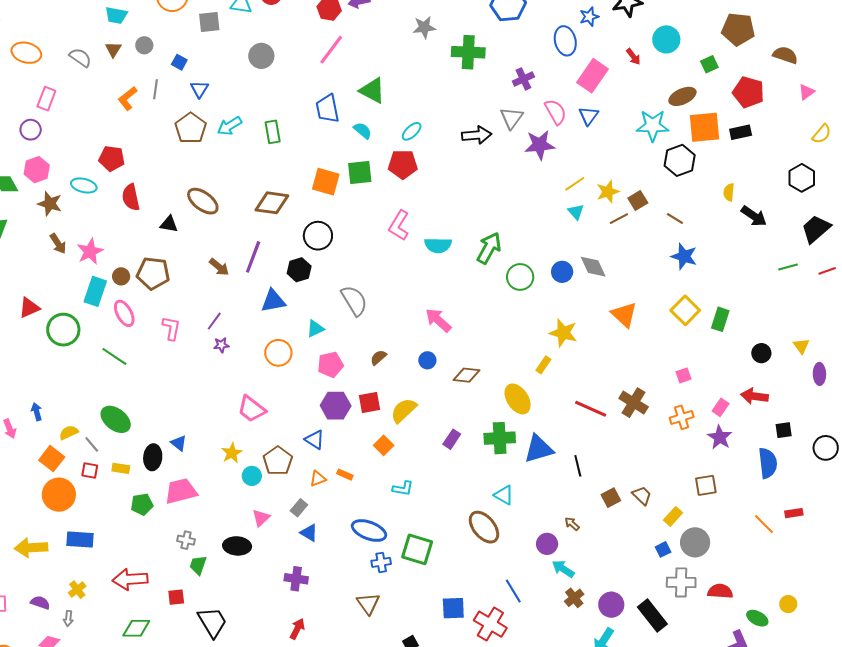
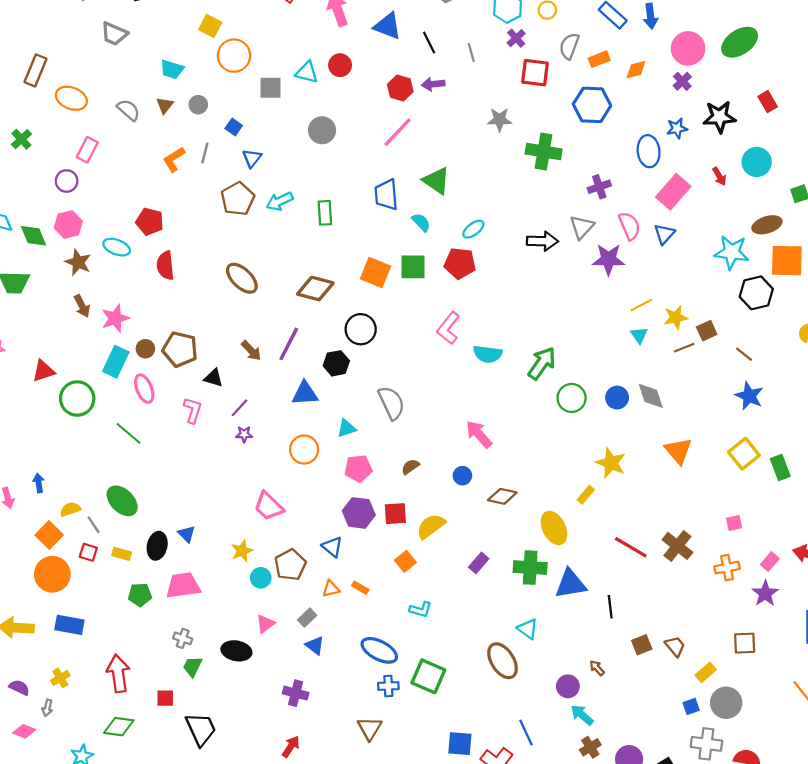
black triangle: (169, 224) -> (214, 378), moved
green rectangle: (720, 319) -> (780, 467), turned -45
red arrow: (130, 579) -> (118, 673), turned 80

